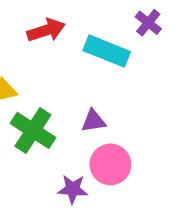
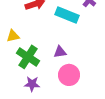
purple star: (73, 189) -> (32, 84), moved

